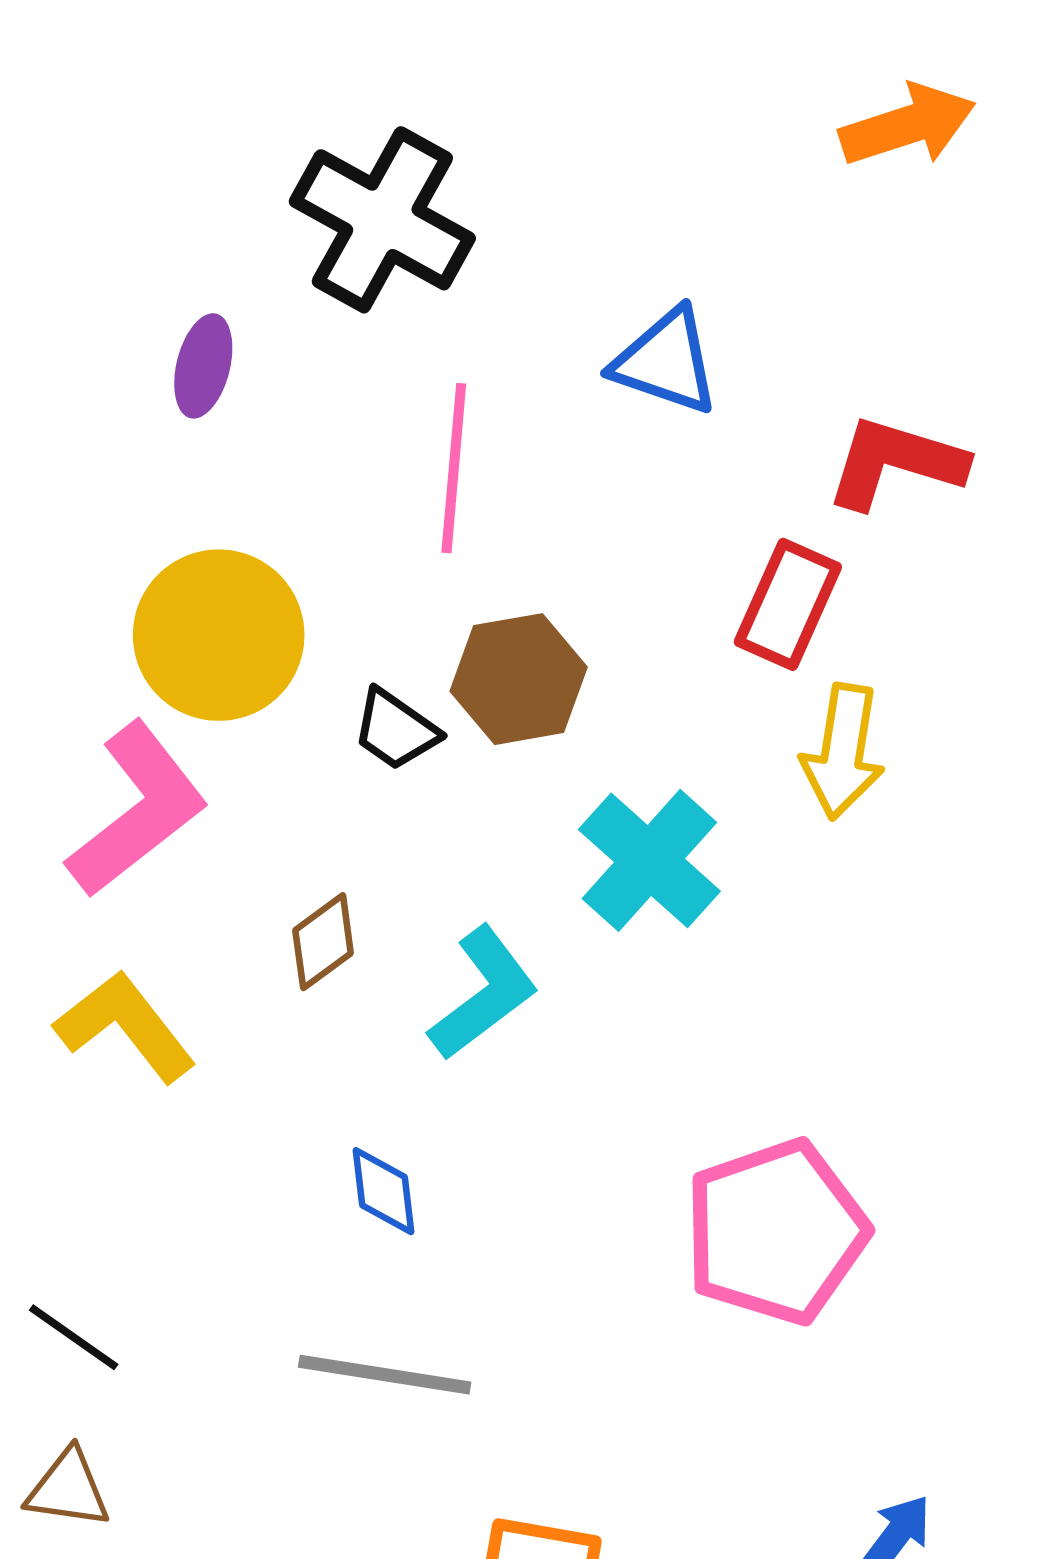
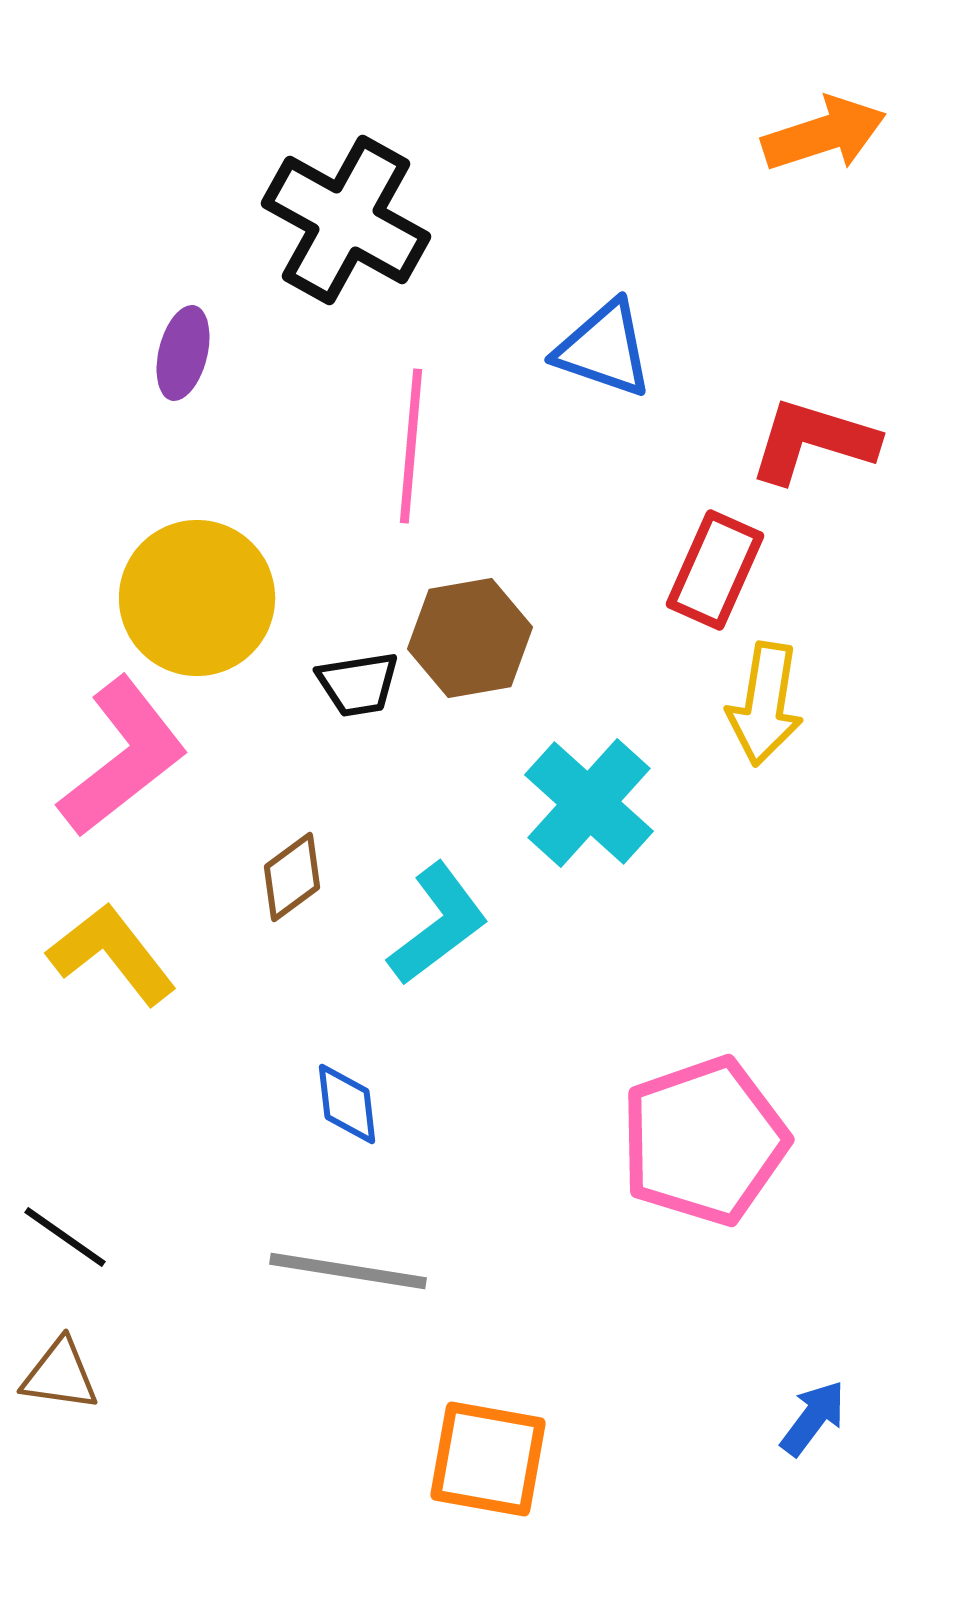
black trapezoid: (396, 730) -> (358, 684), turned -44

